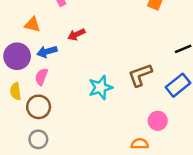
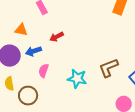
pink semicircle: (41, 77) -> (44, 71), moved
cyan star: (100, 88) -> (77, 79), turned 30

